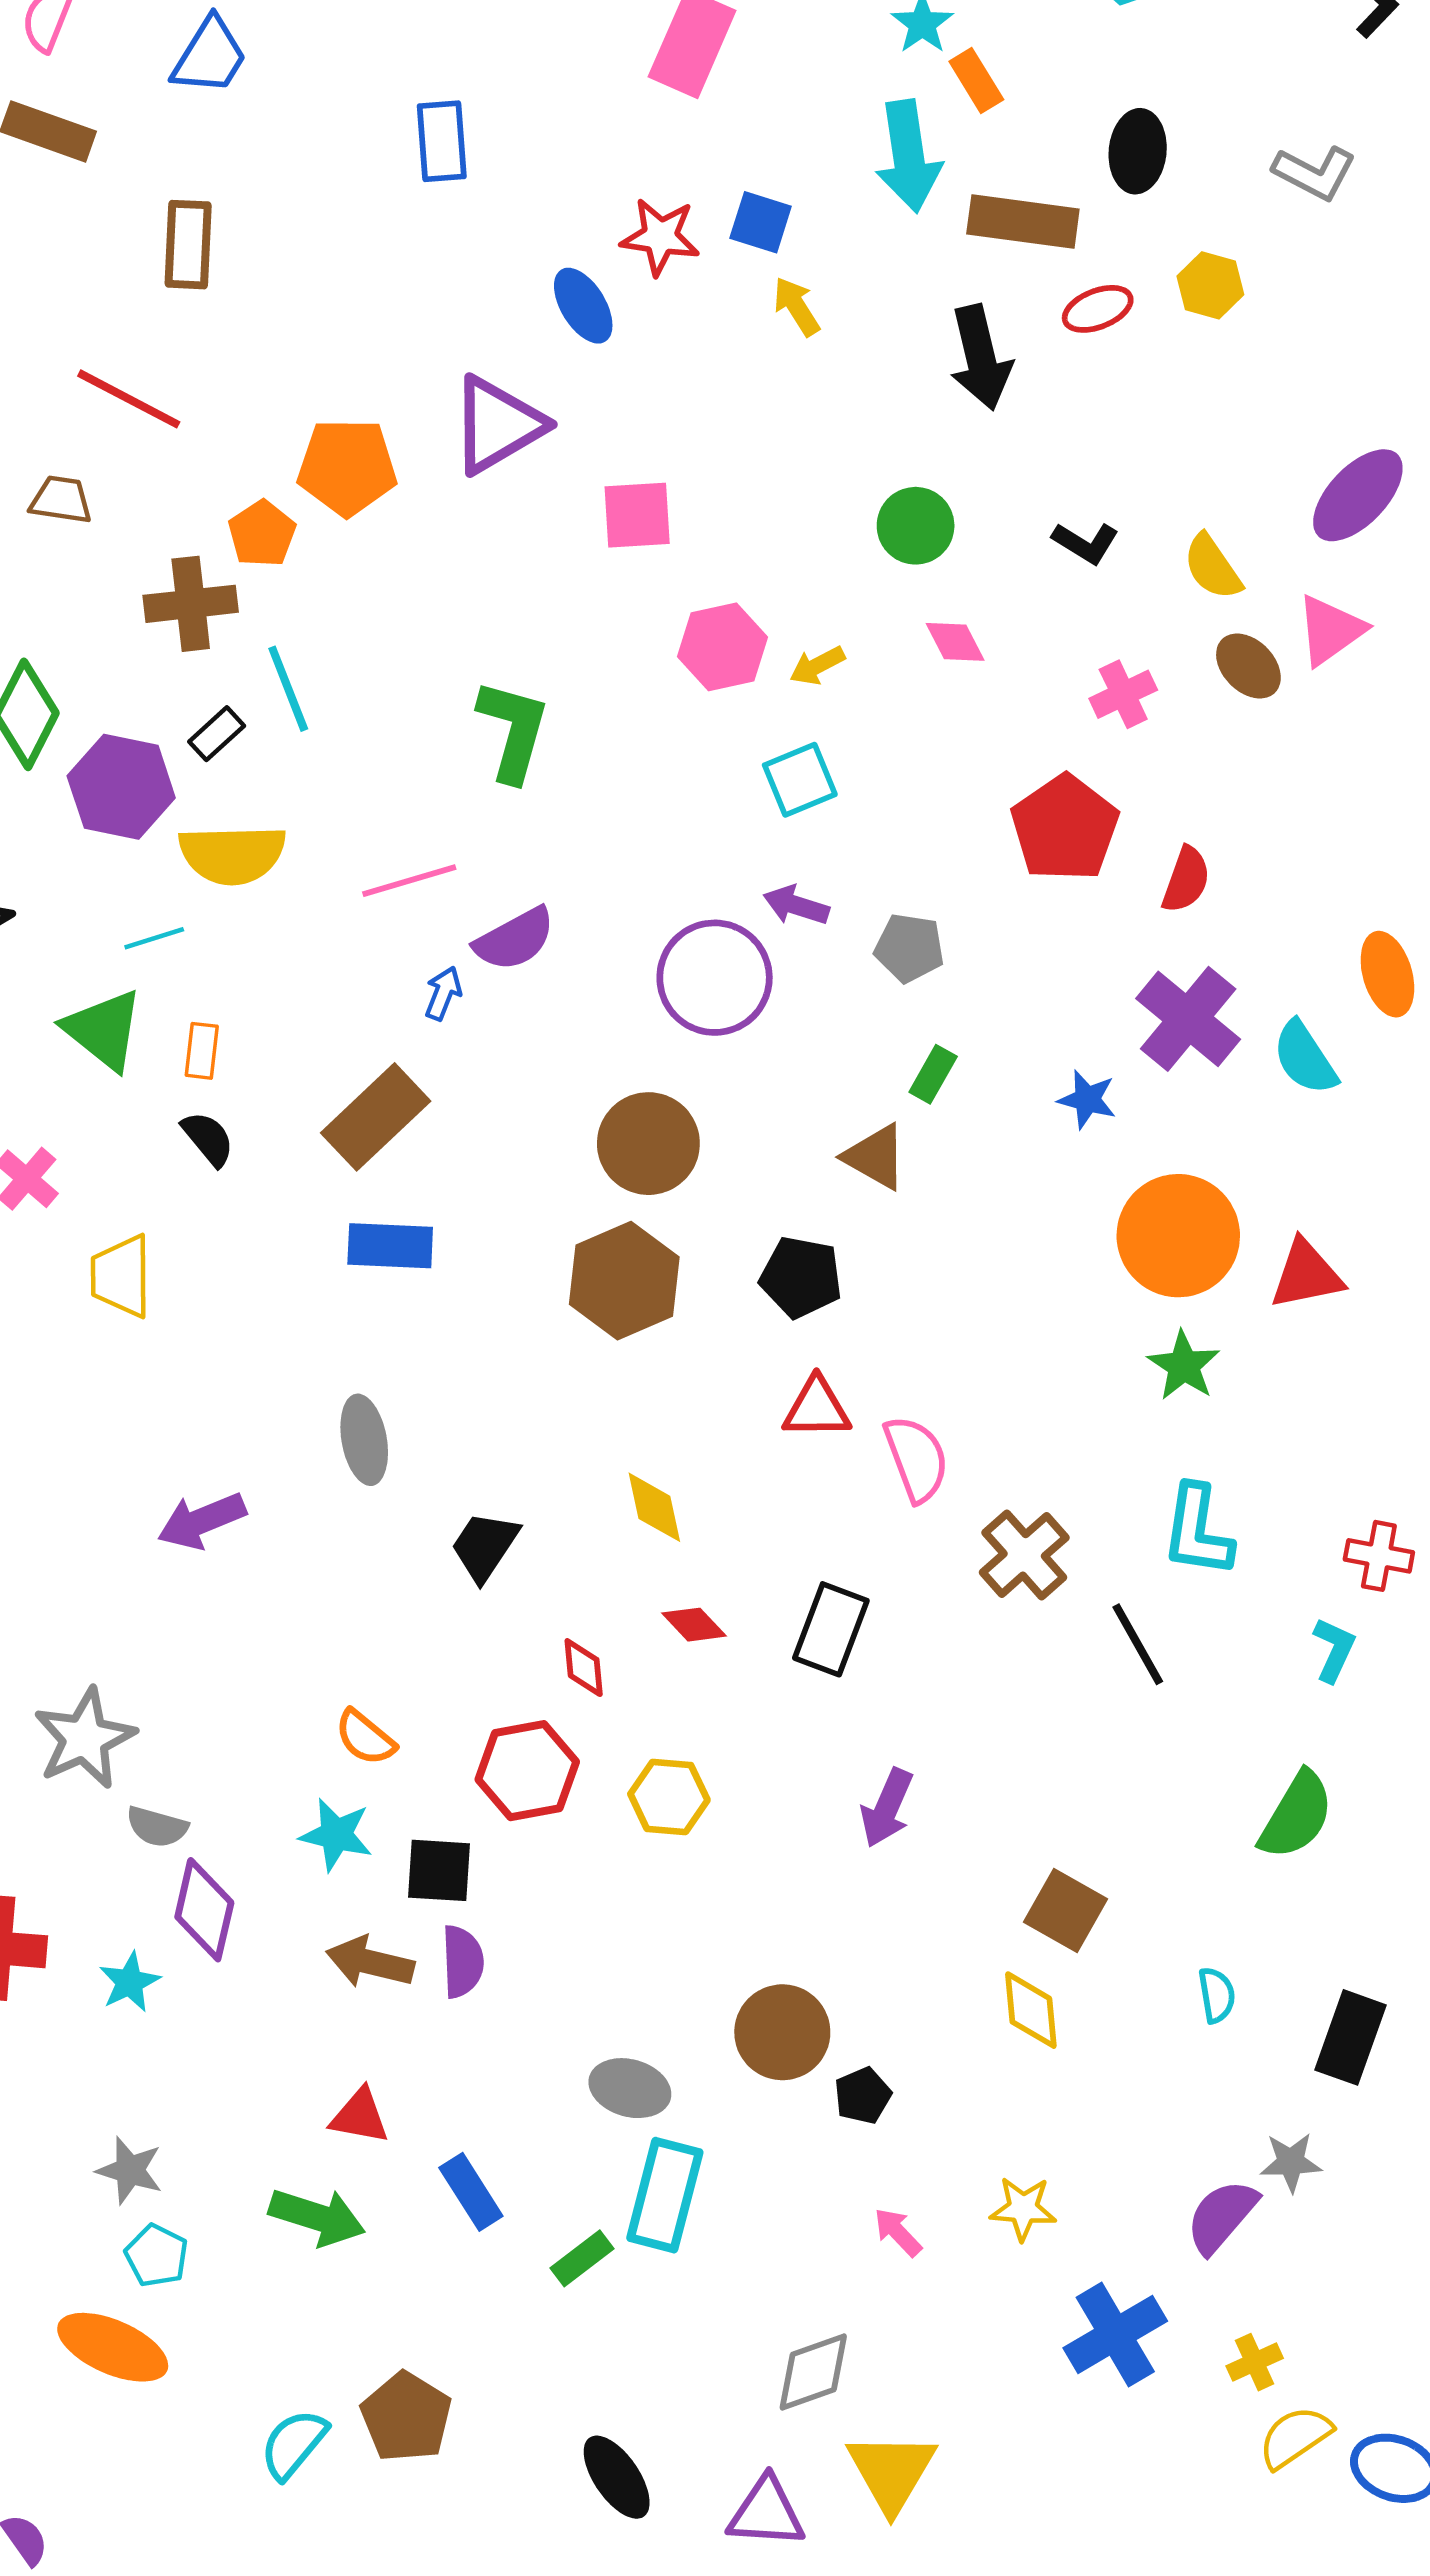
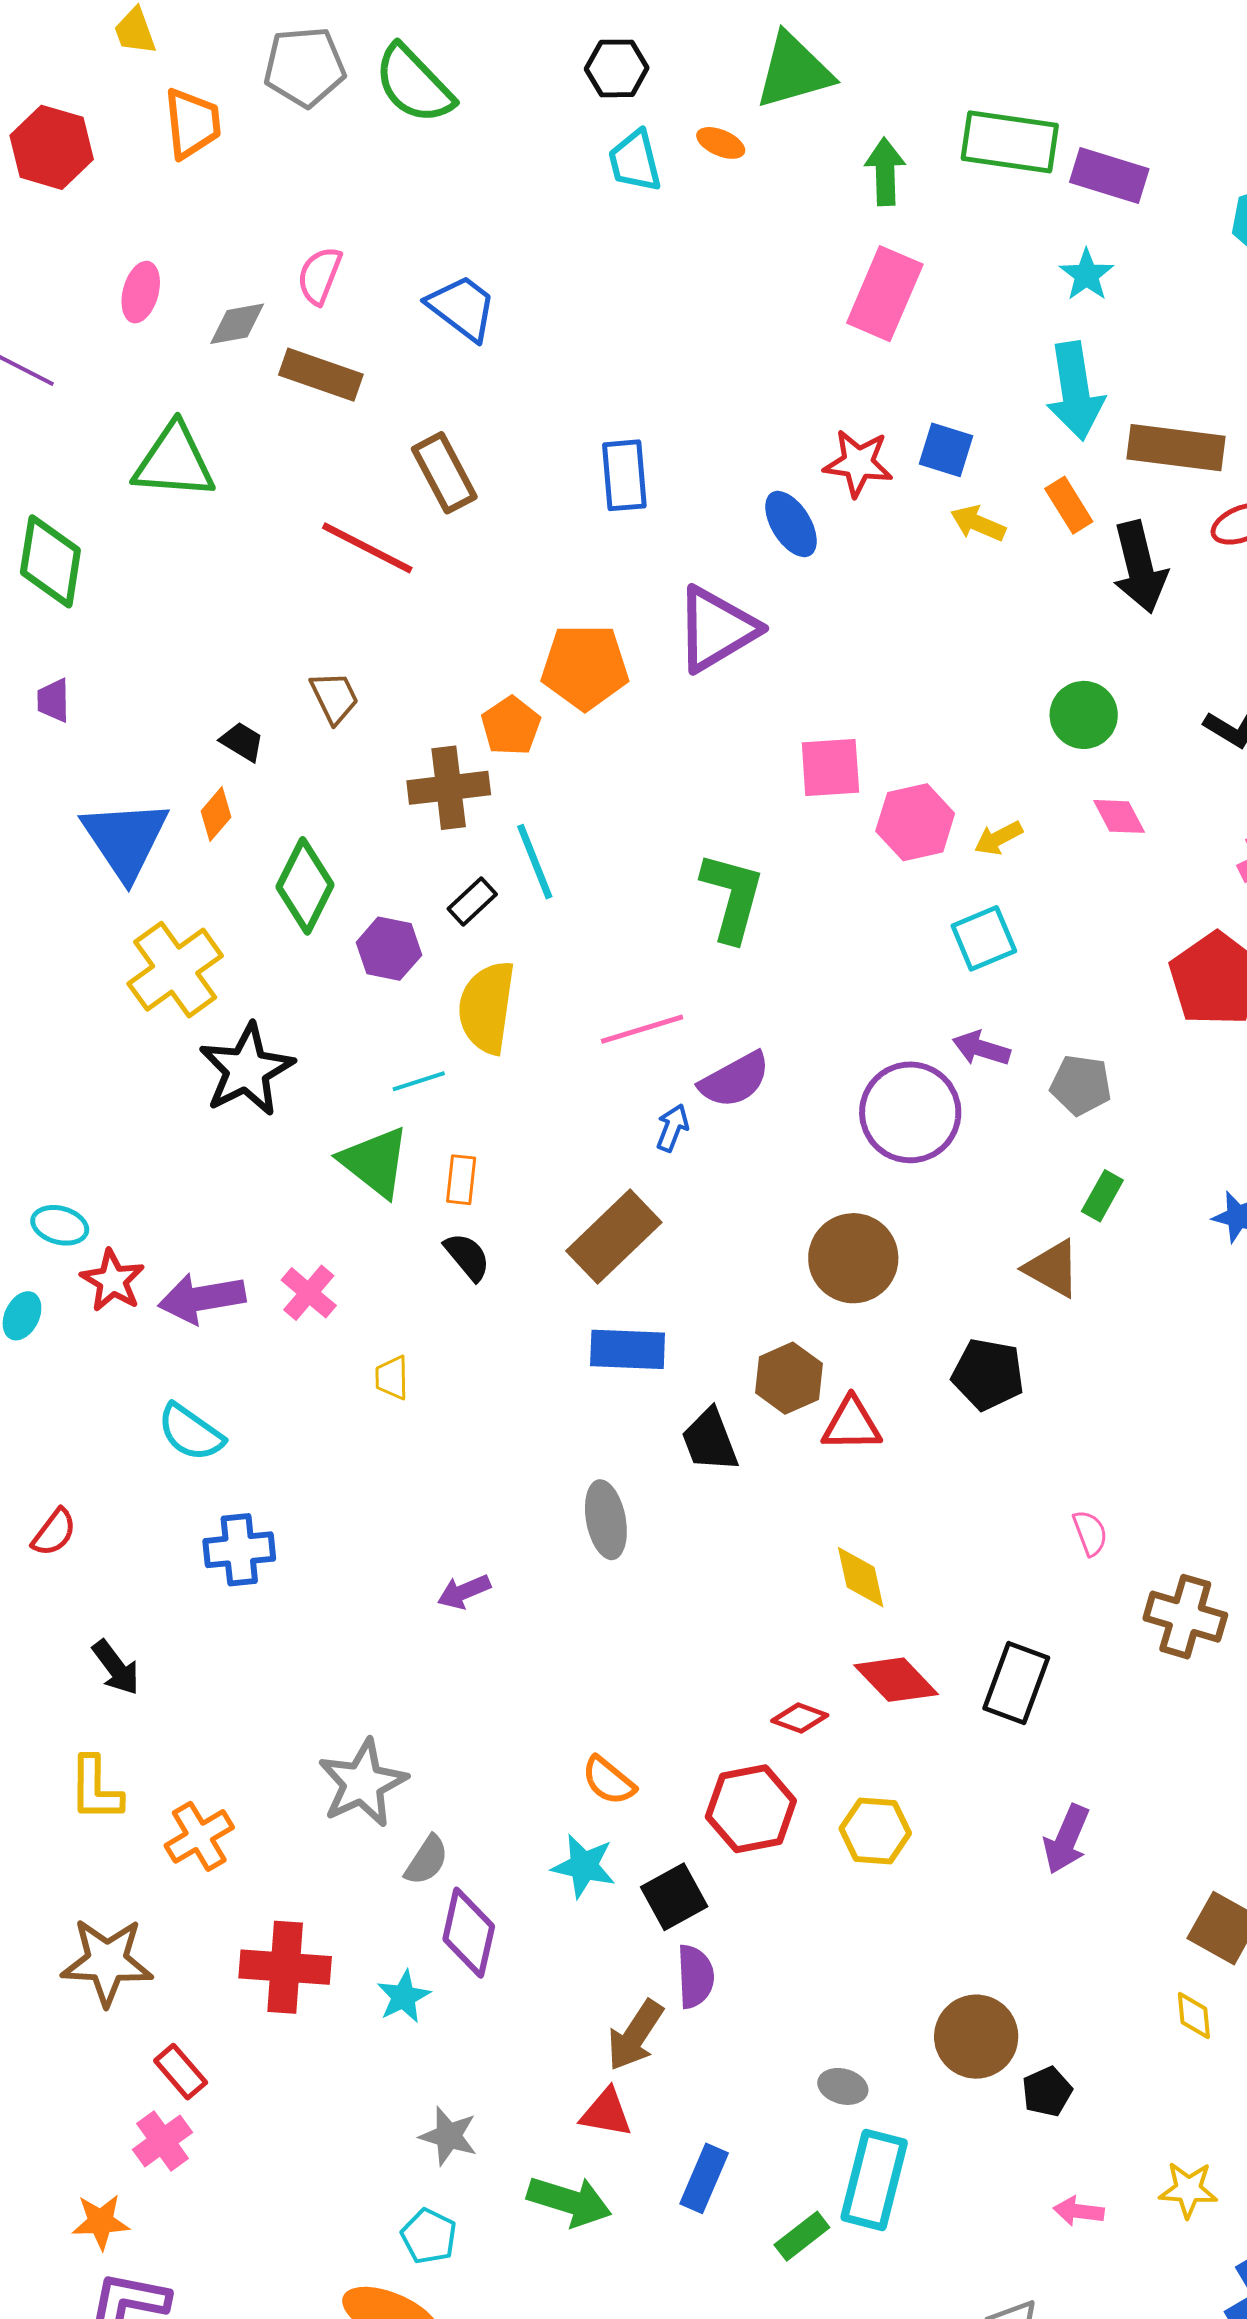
blue trapezoid: (210, 56) -> (462, 308), turned -84
orange rectangle: (976, 80) -> (1069, 505), moved
blue rectangle: (442, 141) -> (624, 475), moved
brown rectangle: (188, 245) -> (444, 473), turned -30
yellow arrow: (797, 306) -> (978, 523), turned -34
red line: (129, 399) -> (367, 548), moved
brown trapezoid: (61, 500) -> (334, 697), turned 56
pink square: (637, 515) -> (830, 767), moved
purple hexagon: (121, 787) -> (389, 949), size x0.7
yellow semicircle: (232, 854) -> (487, 1007), turned 100
yellow trapezoid: (121, 1276) -> (392, 1378), size x0.6
brown hexagon: (624, 1281) -> (789, 1378), moved, size x0.7
red triangle: (817, 1408) -> (852, 1424), moved
pink semicircle: (916, 1459) -> (1090, 1533), size x0.6
purple arrow: (202, 1521) -> (464, 1592), size x0.7
black trapezoid: (485, 1546) -> (710, 1440), moved, turned -54
brown cross: (1024, 1555) -> (1185, 1617), turned -32
red diamond: (694, 1625) -> (896, 1680), size x1.5
red diamond: (584, 1668) -> (800, 1718), turned -64
gray semicircle: (157, 1827) -> (427, 1860), turned -72
black square: (439, 1870) -> (674, 1897), turned -32
brown arrow: (370, 1962) -> (635, 2035), moved, turned -70
yellow diamond: (1031, 2010) -> (1194, 2016), size x0.7
gray ellipse: (630, 2088) -> (843, 2086), size x0.7
gray star: (130, 2170) -> (448, 2136), moved
blue rectangle: (471, 2192) -> (704, 2178), turned 56
pink arrow: (898, 2232) -> (1079, 2211), turned -39

